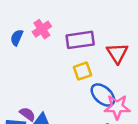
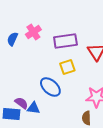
blue ellipse: (103, 95) -> (50, 87), moved

